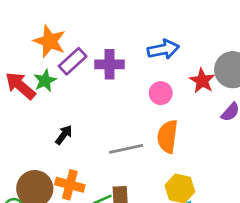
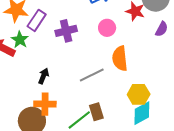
purple cross: (110, 64) -> (66, 31), moved
orange cross: (70, 185) -> (45, 104), moved

